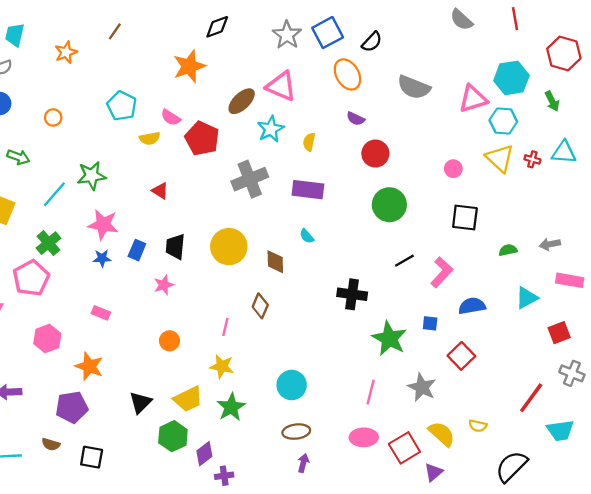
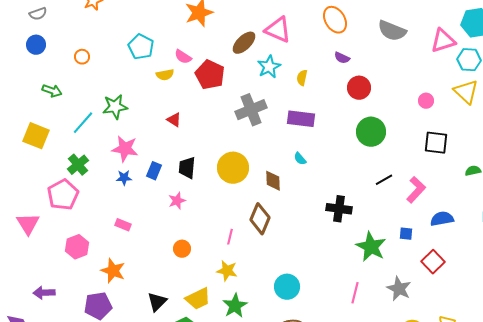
brown diamond: (260, 306) -> (260, 219), size x1.4

